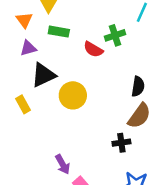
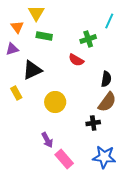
purple triangle: (28, 48) -> (12, 49), moved
red semicircle: (93, 49) -> (76, 60), moved
yellow circle: (73, 95) -> (55, 102), moved

